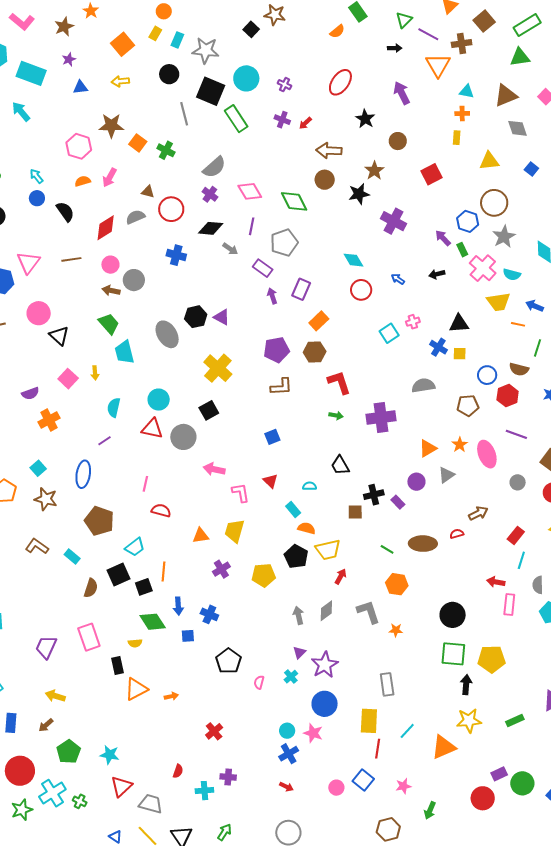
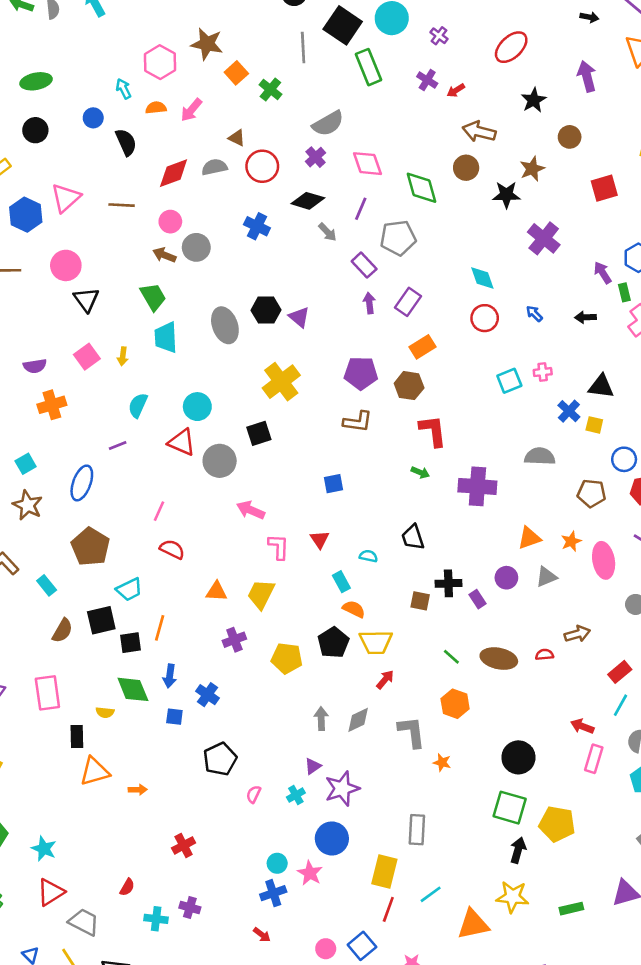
cyan arrow: (36, 176) -> (124, 89), moved

